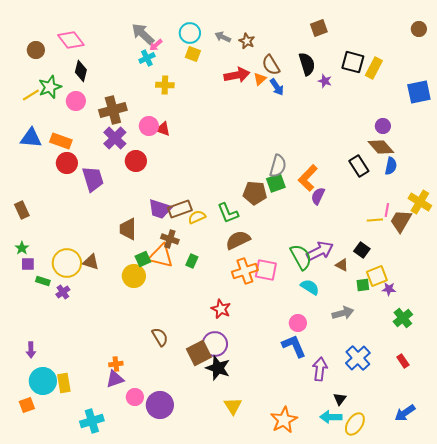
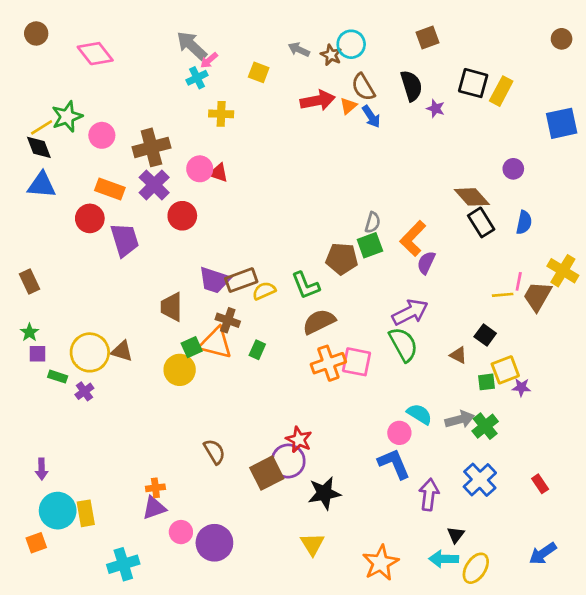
cyan circle: (190, 33) -> (351, 44), moved
brown circle: (36, 50) -> (36, 33), moved
black diamond: (81, 71) -> (39, 147), moved, turned -35
orange rectangle: (61, 141) -> (110, 189), moved
brown diamond: (381, 147) -> (472, 197), moved
gray semicircle: (278, 166) -> (373, 222), size x0.7
purple arrow: (320, 251) -> (410, 312), moved
cyan semicircle: (310, 287) -> (419, 414), moved
red star: (221, 309) -> (299, 440), moved
green cross: (403, 318) -> (485, 426), moved
black star: (218, 368) -> (324, 493), moved, turned -30

